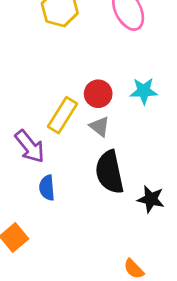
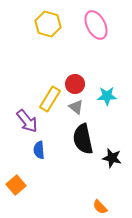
cyan star: (144, 91) -> (107, 96), moved

